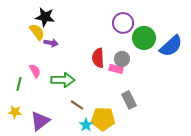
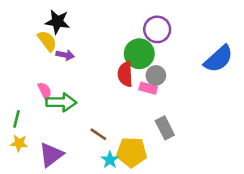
green circle: (144, 38) -> (139, 54), moved
green arrow: (63, 80) -> (61, 102), moved
green line: (19, 84) -> (17, 119), moved

